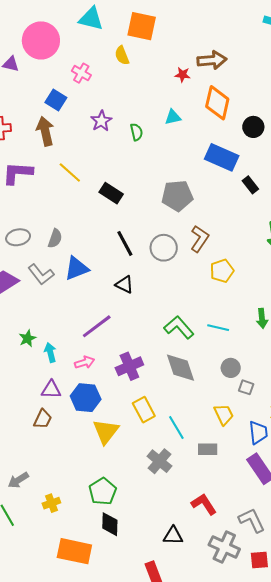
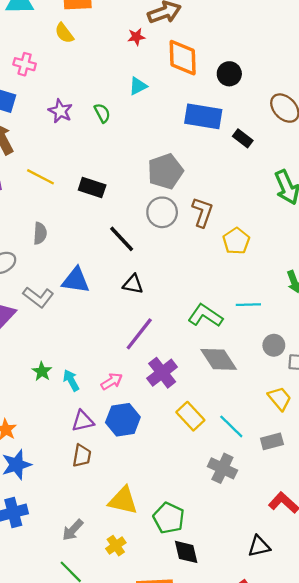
gray semicircle: (55, 238) -> (40, 233), moved
gray circle: (164, 248) -> (162, 212), moved
blue triangle: (77, 268) -> (76, 280), turned 44
purple line: (97, 326) -> (139, 334), moved
yellow triangle: (106, 431) -> (123, 501), moved, turned -40

